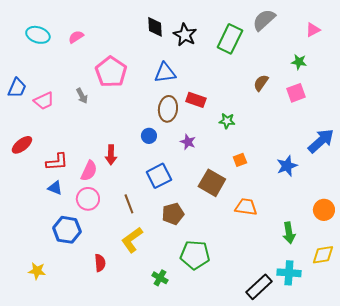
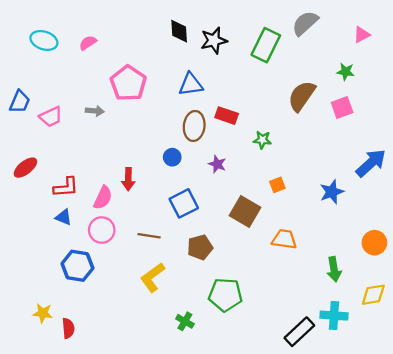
black star: (185, 35) -> (214, 40), turned 30
brown semicircle: (261, 83) -> (302, 96), size x1.6
gray arrow: (82, 96) -> (95, 111), turned -56
brown line: (129, 204) -> (149, 236), turned -60
red semicircle: (100, 263) -> (68, 328), moved

